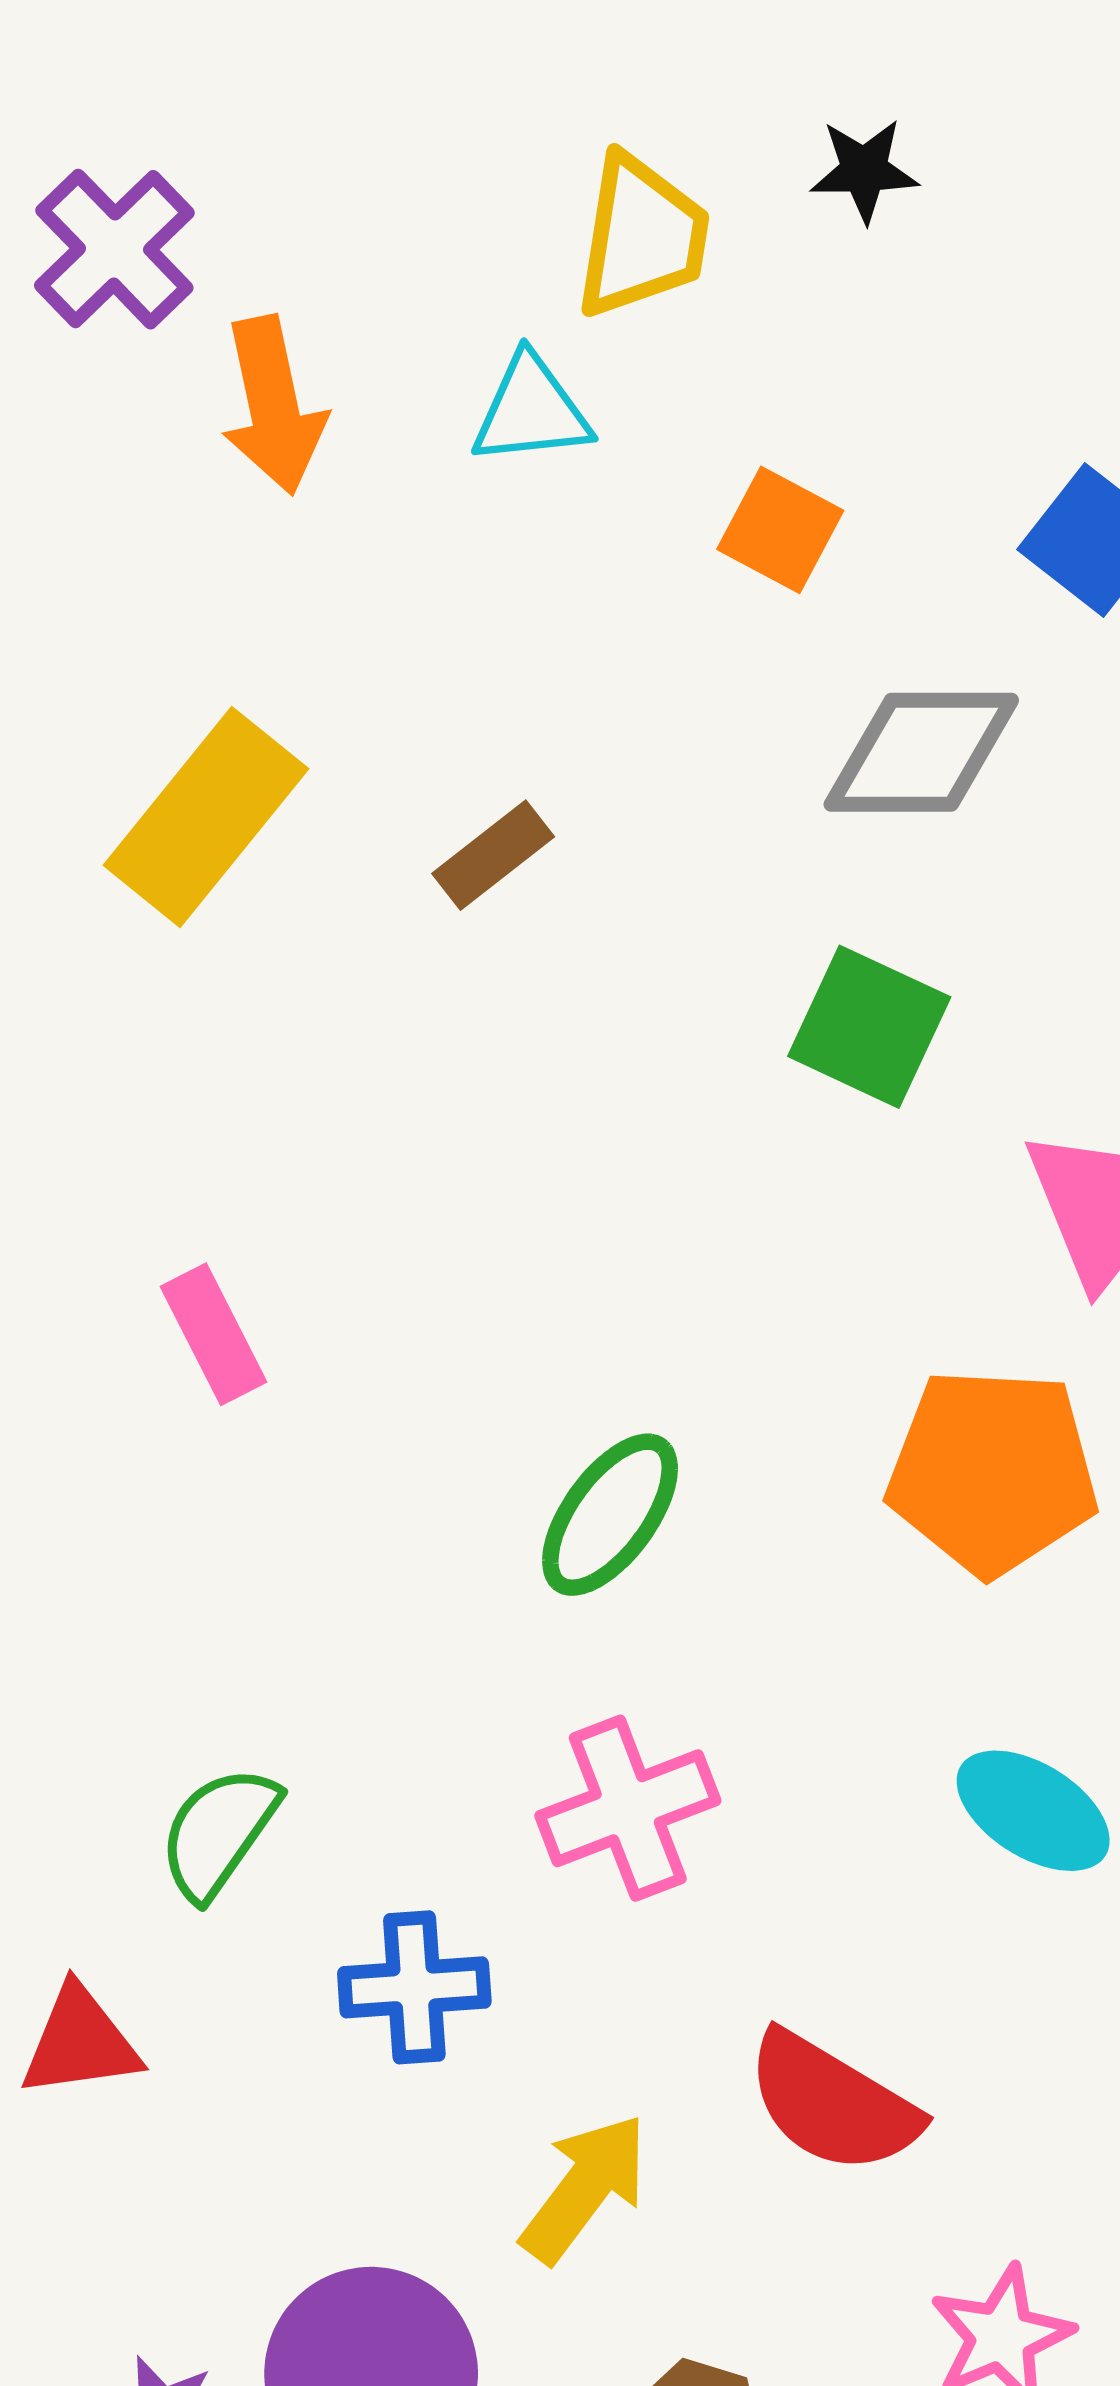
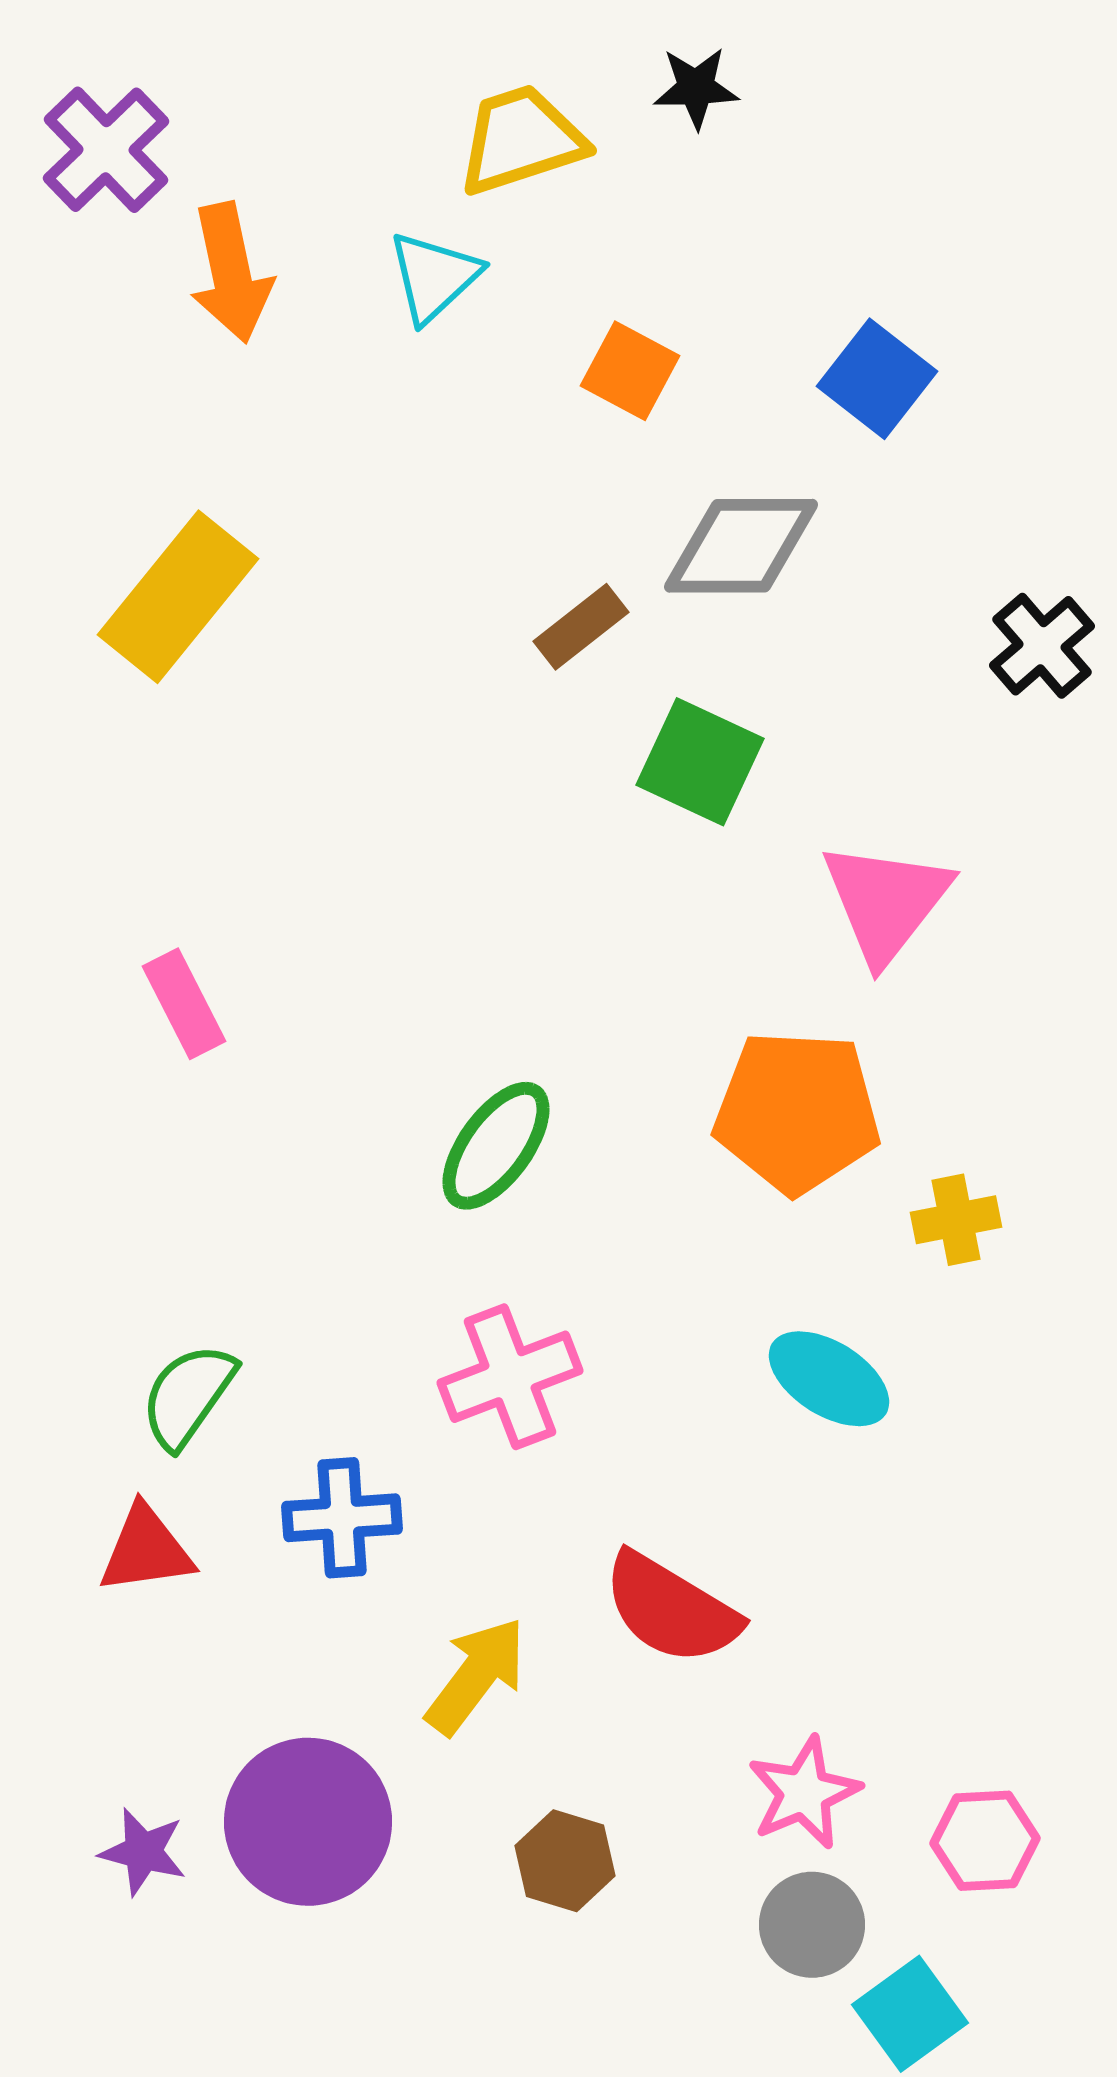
yellow trapezoid: (642, 236) -> (521, 140), turned -117
cyan triangle: (531, 410) -> (434, 277), turned -37
brown rectangle: (493, 855) -> (581, 627), moved
red triangle: (80, 2042) -> (146, 1550), moved

